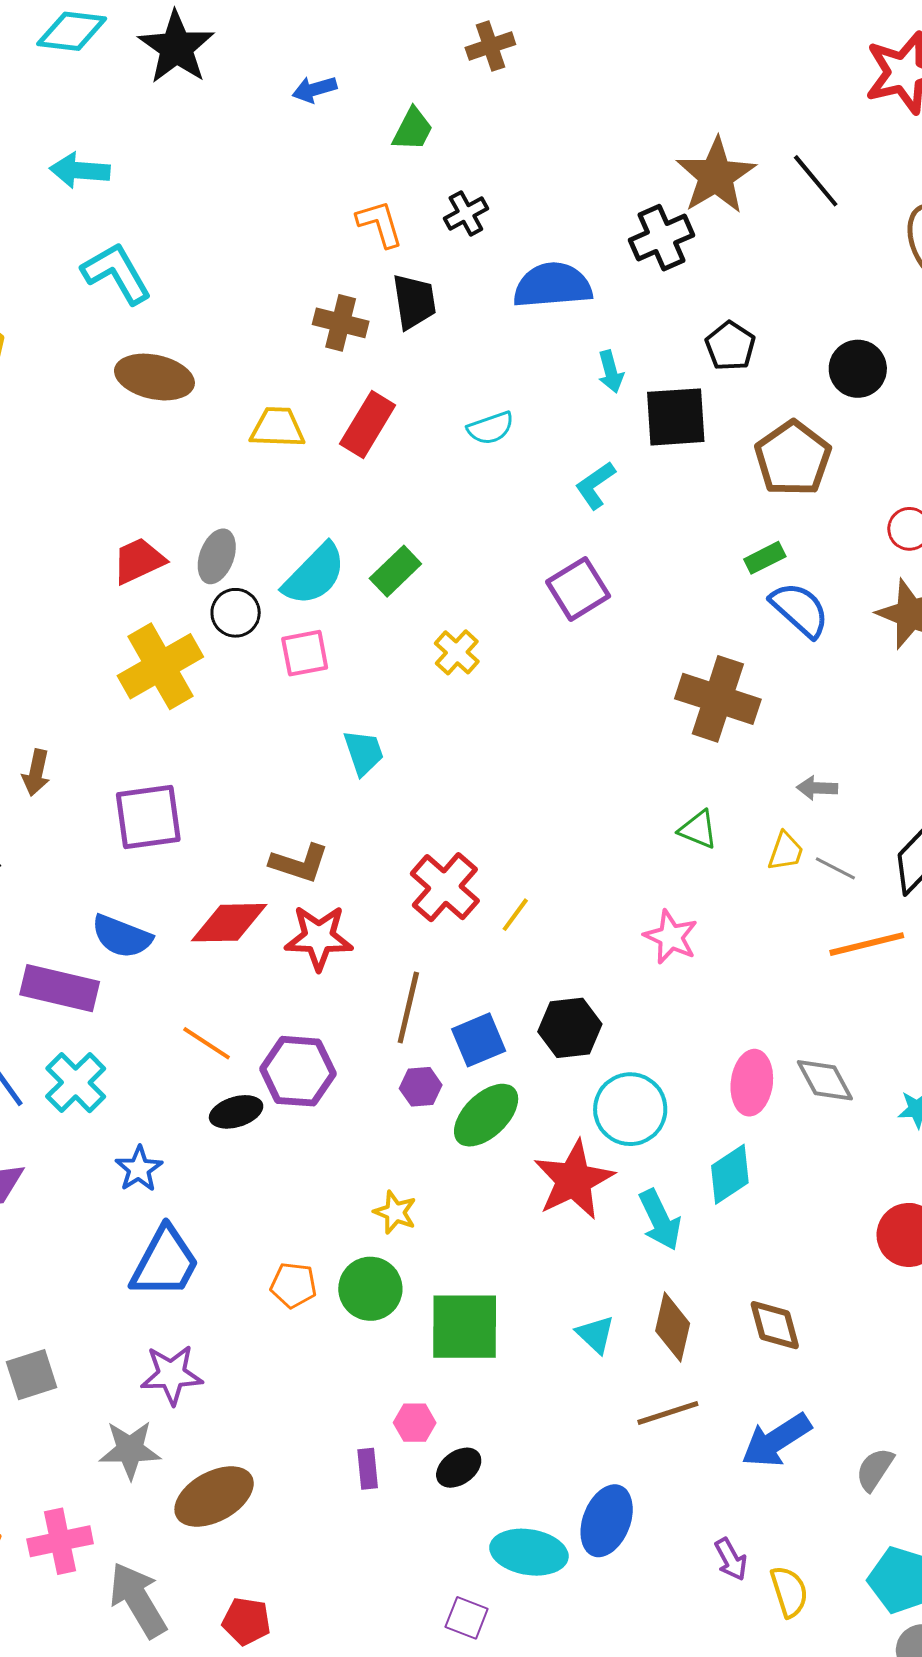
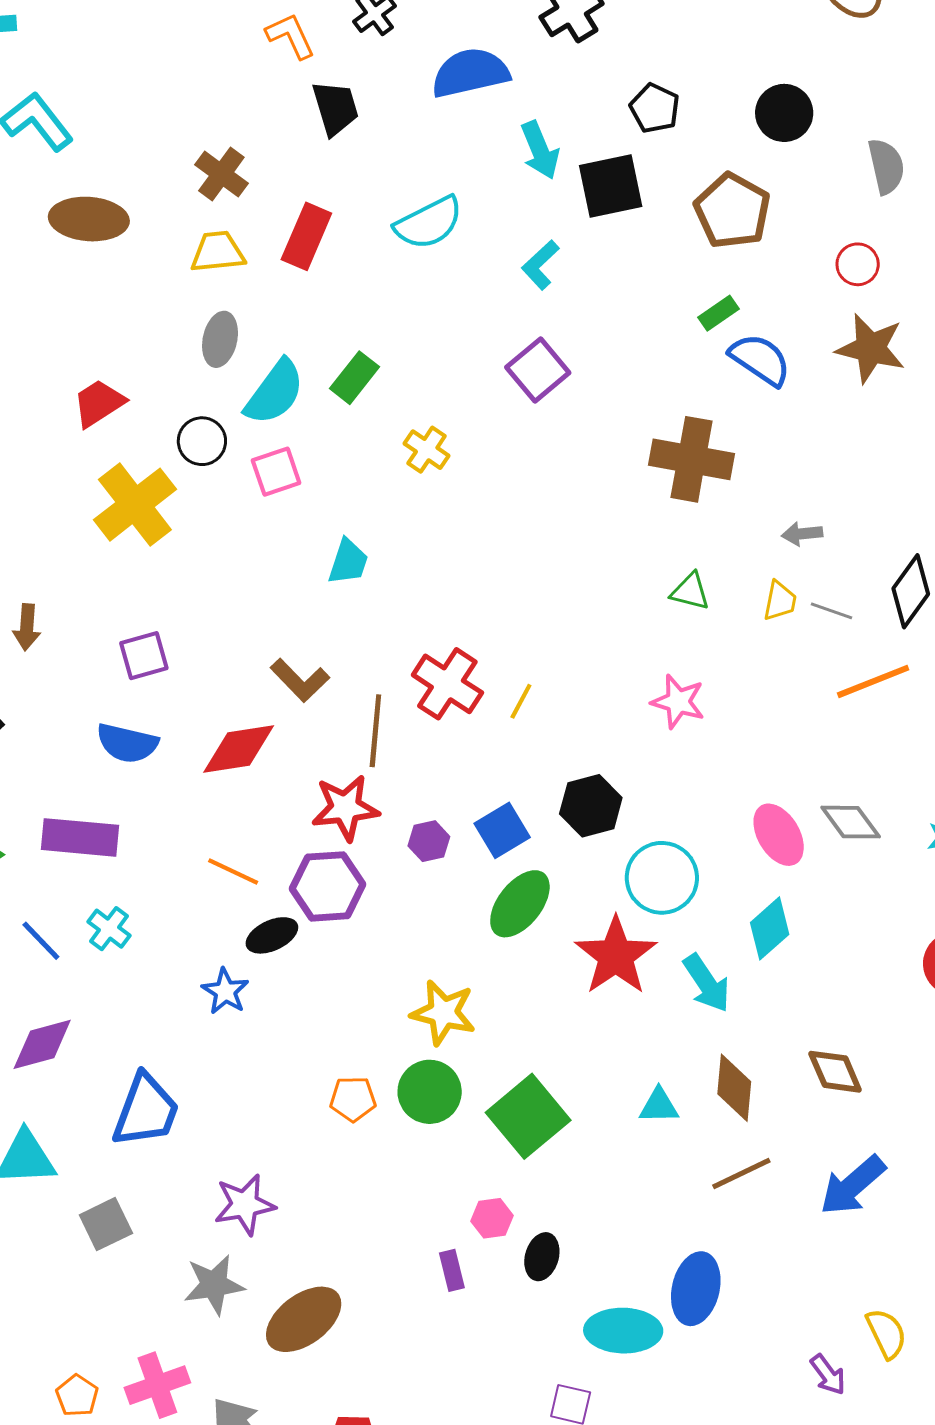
brown cross: (341, 323) -> (221, 174), moved, turned 30
cyan arrow: (611, 372) -> (540, 150), size x1.4
cyan semicircle: (490, 428) -> (429, 223), size x1.5
gray ellipse: (217, 556) -> (220, 339), moved
cyan trapezoid: (364, 752) -> (348, 562), turned 45
purple square: (148, 817) -> (144, 656), size x0.7
brown L-shape: (299, 863) -> (300, 680), turned 36
blue semicircle: (122, 936) -> (127, 743), moved
red star: (319, 938) -> (345, 808), moved
brown line: (408, 1007) -> (375, 731), moved
cyan cross: (76, 1083) -> (109, 929), size x0.7
pink ellipse: (752, 1083) -> (779, 835), turned -30
purple hexagon: (421, 1087) -> (429, 841), moved
blue star: (139, 1169) -> (225, 991), moved
yellow star: (395, 1212) -> (443, 1013), size x1.5
blue trapezoid: (165, 1262) -> (146, 1111), moved
green square: (465, 1327) -> (528, 1116), turned -32
cyan triangle: (596, 1334) -> (659, 1106), turned -36
black ellipse: (459, 1468) -> (542, 1257), turned -30
purple arrow: (731, 1559) -> (828, 1375), moved

